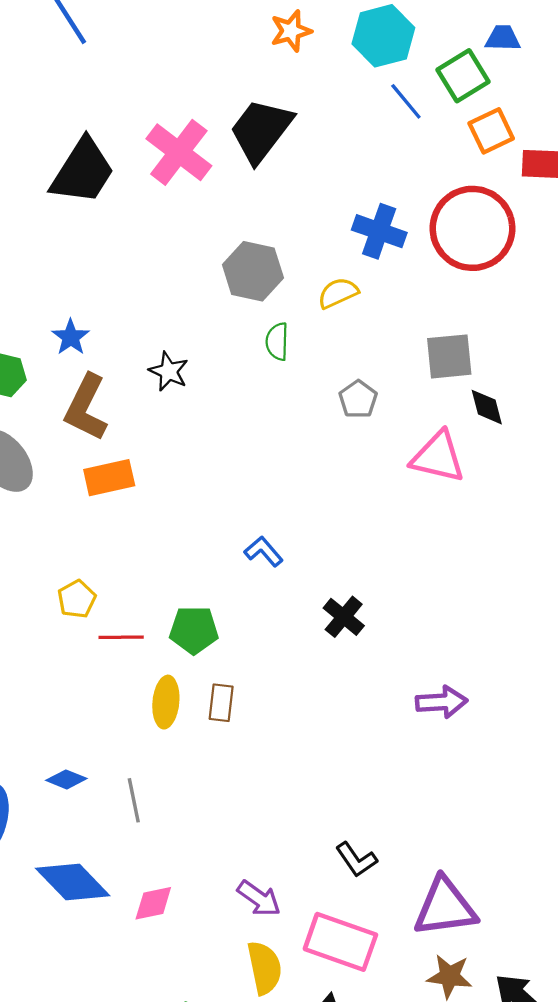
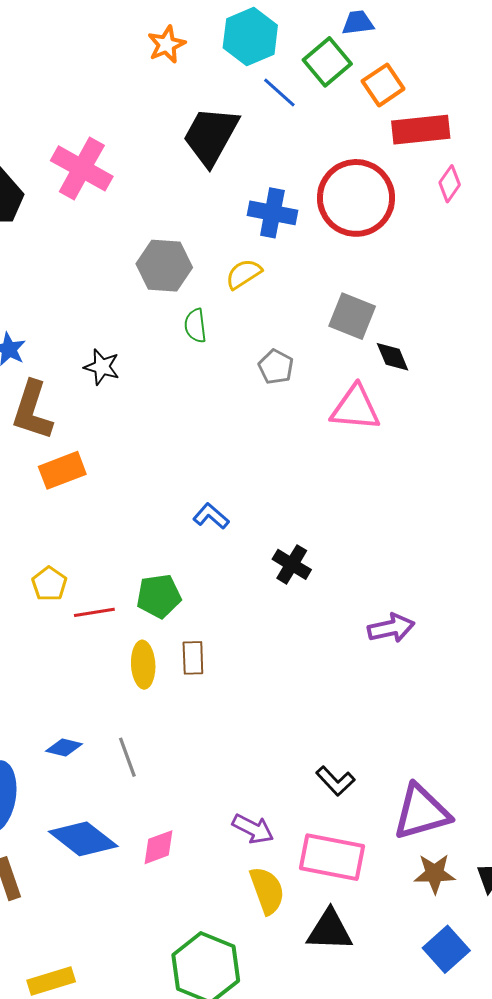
black trapezoid: (261, 131) -> (211, 136), moved
orange square: (491, 131) -> (383, 85), moved
gray square: (449, 356) -> (352, 316), turned 36

